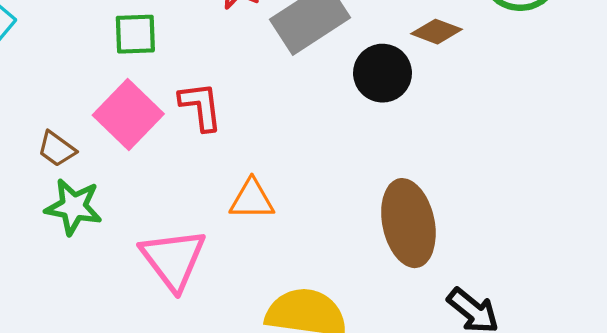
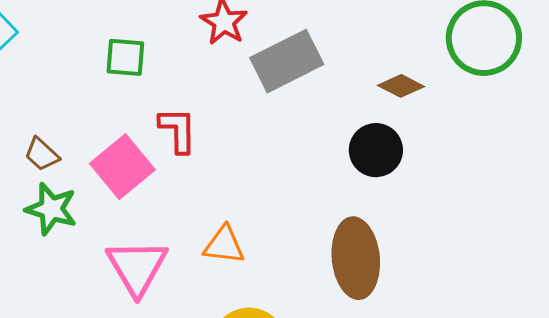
black circle: (383, 73) -> (376, 150), moved
pink square: (128, 114) -> (122, 167), moved
orange triangle: (252, 199) -> (224, 245), moved

